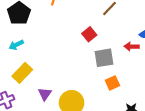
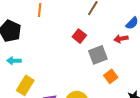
cyan arrow: (16, 45) -> (14, 61), turned 40

